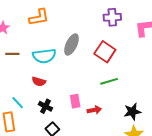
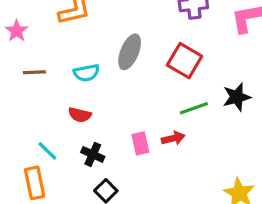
cyan semicircle: (44, 56) -> (86, 73), size x0.7
red arrow: (94, 110) -> (173, 138), moved
black star: (132, 112) -> (237, 97), moved

